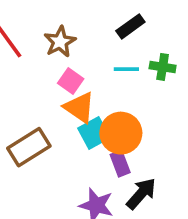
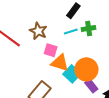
green cross: (163, 67) -> (89, 28), moved
cyan line: (126, 69) -> (71, 32), moved

